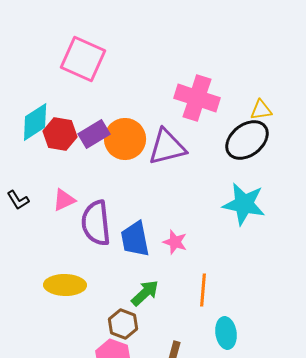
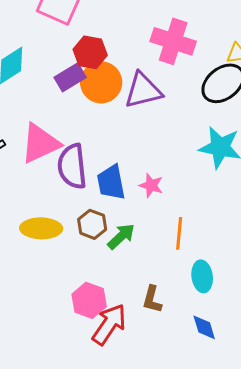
red hexagon: (60, 134) -> (90, 52), moved
pink triangle: (64, 200) -> (40, 143), size x1.8
brown hexagon: (123, 324) -> (92, 224), moved

